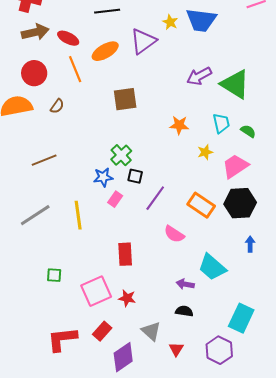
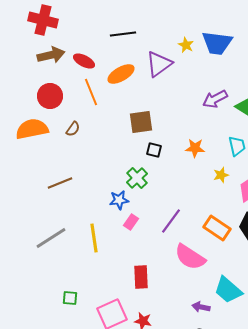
black square: (135, 176) -> (154, 150), moved
pink semicircle: (174, 234) -> (190, 257), size x1.5

